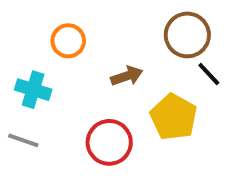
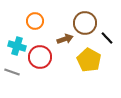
brown circle: (187, 35) -> (85, 23), moved
red circle: (109, 142) -> (40, 57), moved

